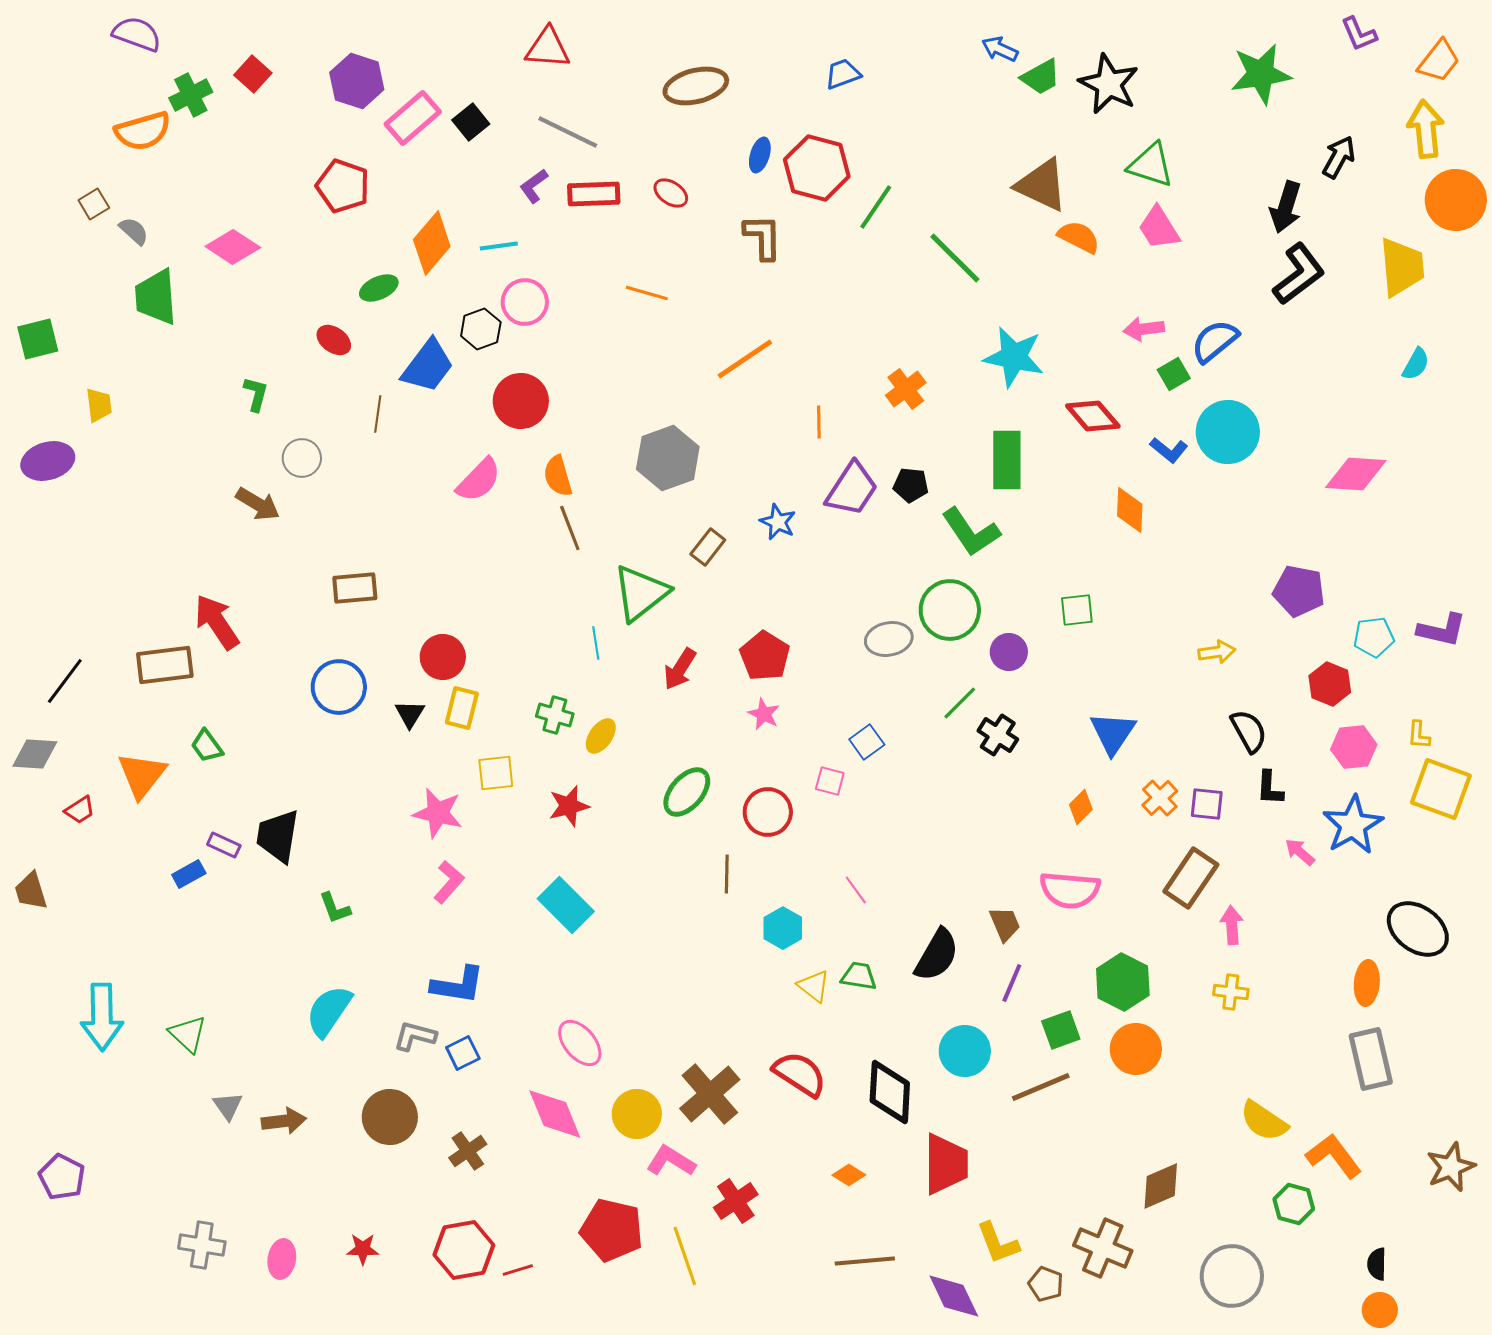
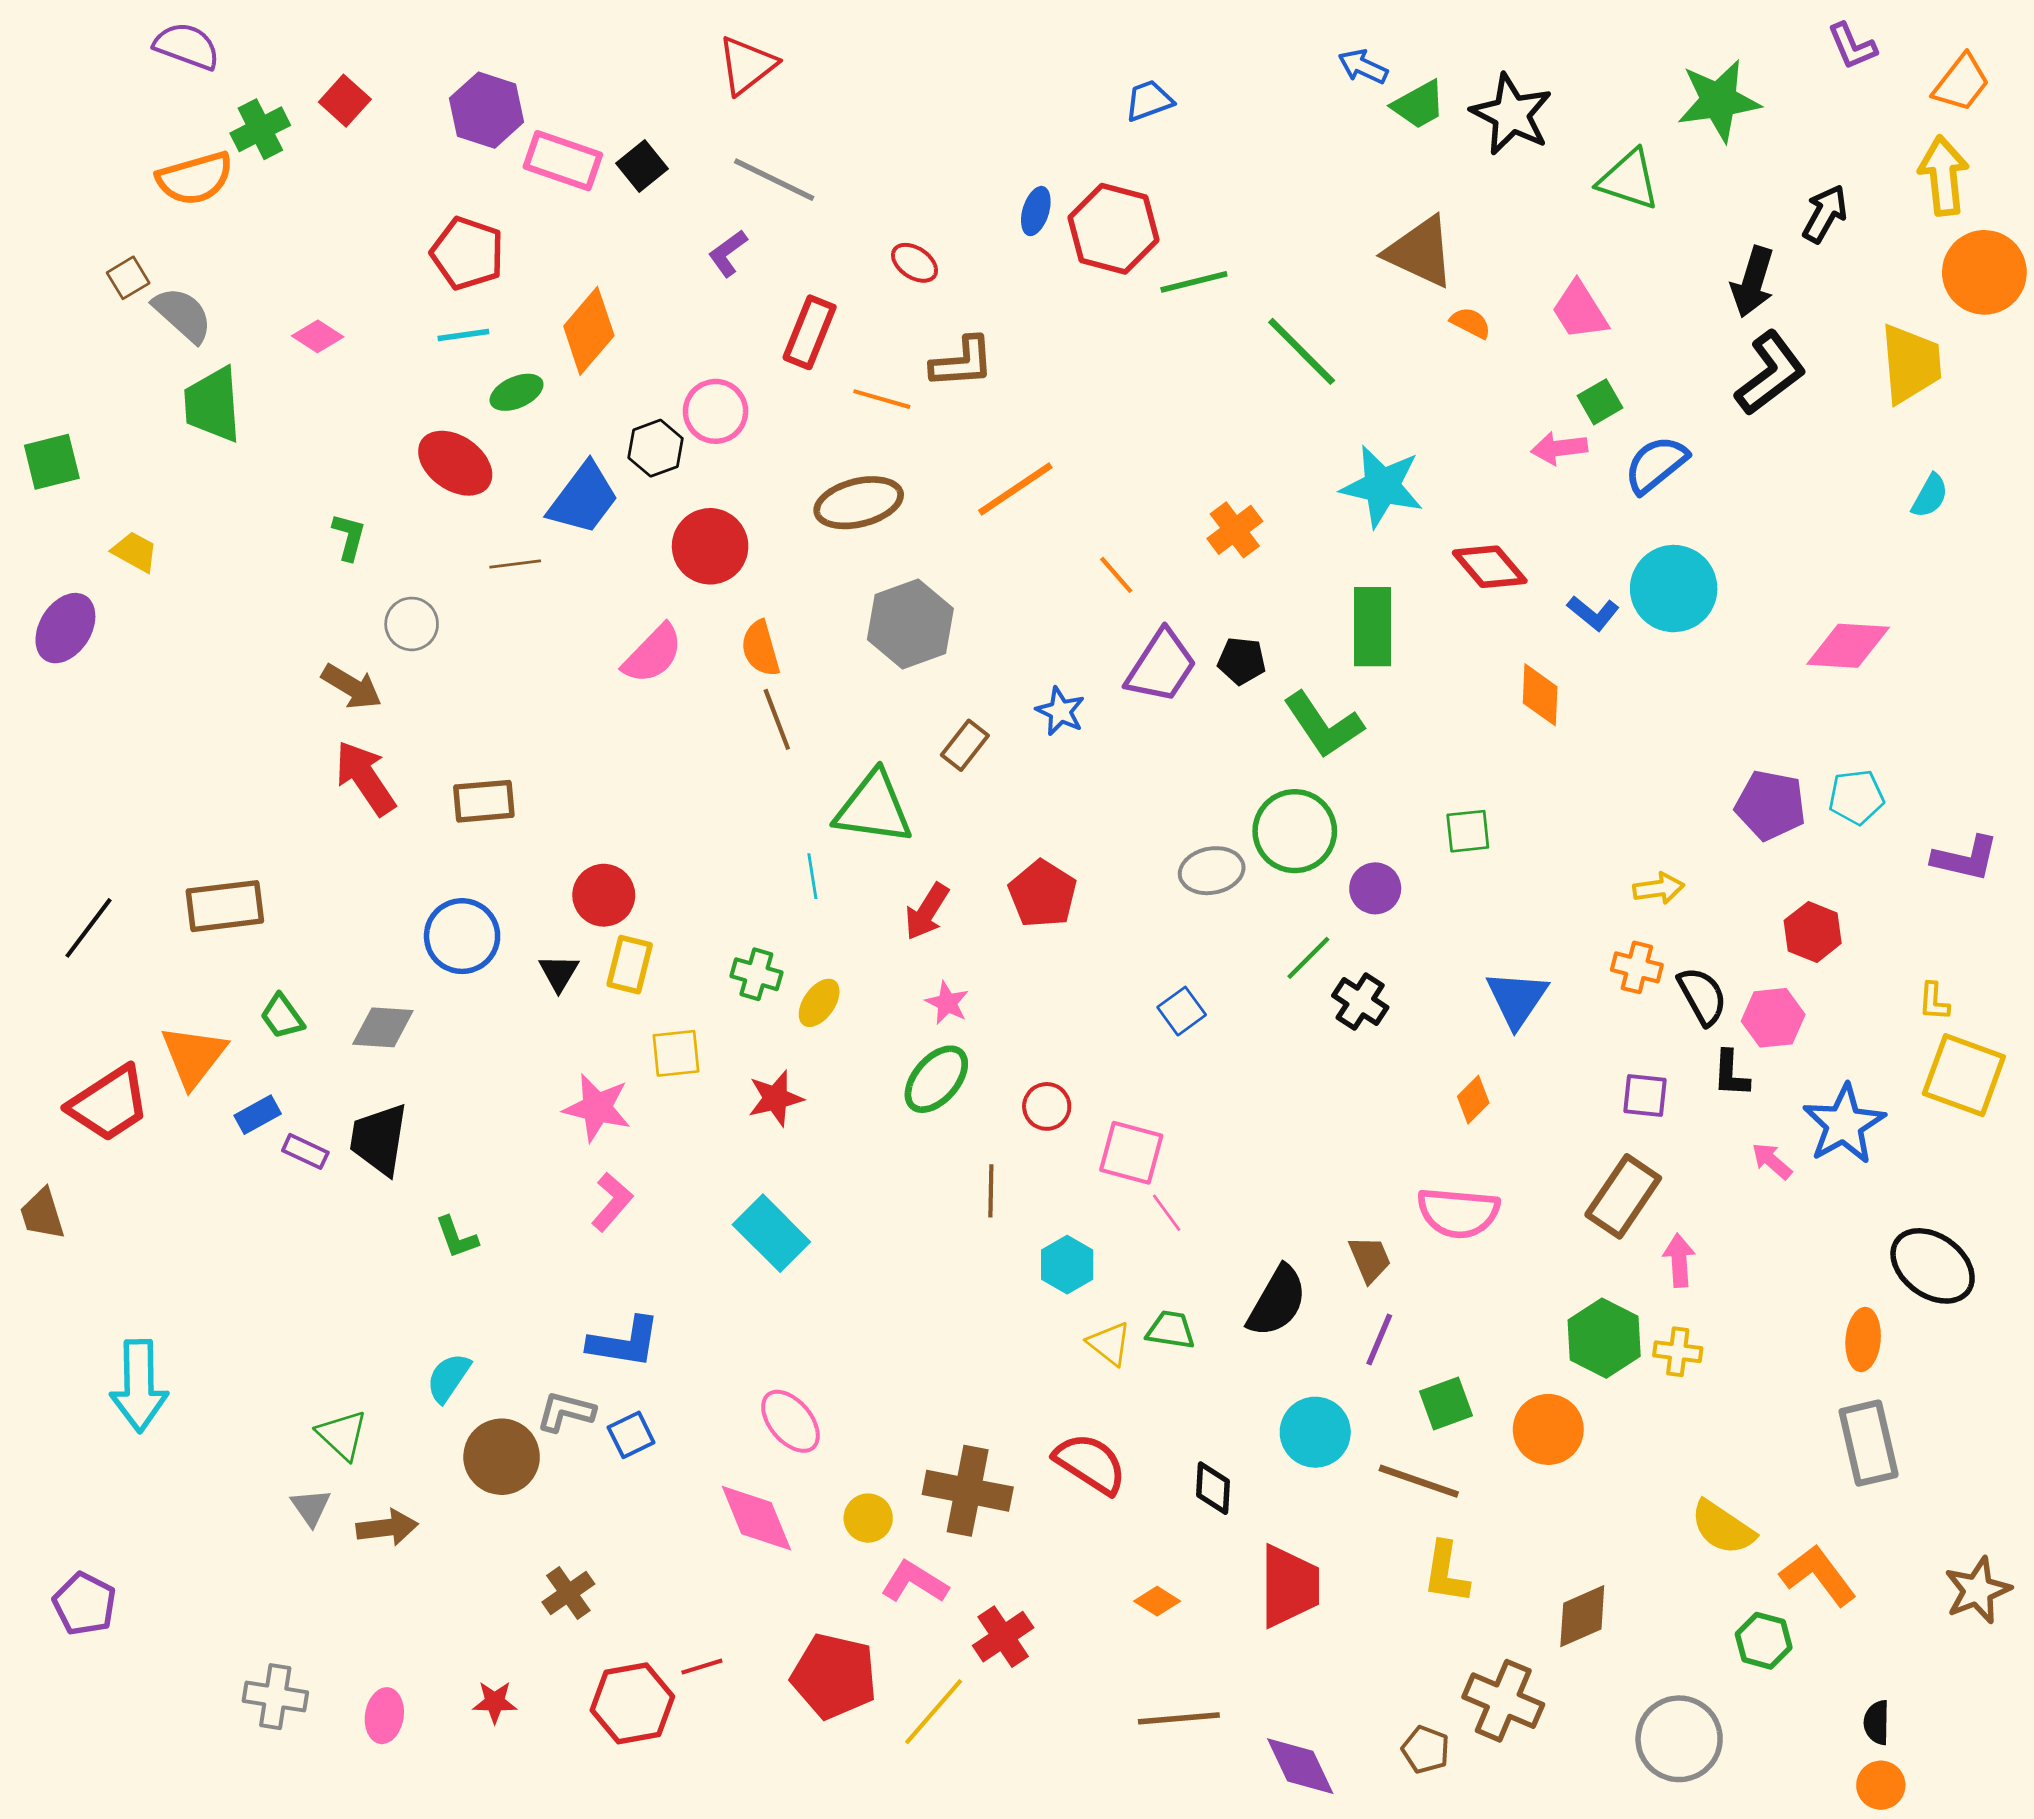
red triangle: (548, 48) -> (747, 65), turned -42
brown ellipse: (696, 86) -> (859, 503), moved
pink rectangle: (413, 118) -> (563, 161), turned 60
green triangle: (1151, 165) -> (1629, 180), moved
red rectangle: (594, 194) -> (810, 332), moved, turned -66
green line: (876, 207) -> (1194, 282), turned 42
gray semicircle: (134, 231) -> (183, 315), size x1.5
brown L-shape: (763, 237) -> (962, 362), moved, turned 87
orange semicircle: (1079, 237) -> (1471, 323), size x0.7
cyan line: (499, 246) -> (463, 335), moved
pink diamond: (233, 247) -> (318, 336), size x0.7
red ellipse: (334, 340) -> (455, 463), size x1.6
green square: (1174, 374) -> (1600, 402), moved
yellow trapezoid: (99, 405) -> (135, 552), turned -54
brown line: (378, 414) -> (515, 564), turned 75
orange line: (819, 422) -> (1116, 575), turned -40
purple ellipse: (48, 461) -> (65, 628), turned -42
green triangle: (641, 593) -> (874, 808), turned 46
red arrow: (217, 622) -> (365, 778), moved
cyan pentagon: (1374, 637) -> (1856, 797), moved
pink star: (764, 714) -> (947, 1003), moved
pink hexagon: (1354, 747) -> (1773, 1018), moved
gray diamond: (35, 754) -> (383, 1027), moved
pink square: (830, 781) -> (1131, 1153), moved, size x1.6
orange cross: (1160, 798) -> (1637, 967), moved, turned -33
red trapezoid: (80, 810) -> (109, 1104), size x2.0
red circle: (768, 812) -> (1047, 1106), size x0.7
blue rectangle: (189, 874) -> (258, 1115), moved
green hexagon: (1123, 982) -> (1604, 1338), moved
cyan semicircle: (329, 1011) -> (448, 1378), size x0.7
green triangle: (188, 1034) -> (342, 1435), moved
brown line: (1041, 1087) -> (1419, 1481), turned 42
black diamond: (890, 1092) -> (1213, 1488), size x0.6
brown cross: (710, 1094) -> (968, 1491), turned -38
yellow circle: (637, 1114) -> (868, 1518), size x0.7
brown circle: (390, 1117) -> (502, 1457), moved
brown cross: (468, 1151) -> (568, 1593), moved
yellow L-shape: (998, 1243) -> (1446, 1573), moved, turned 30
yellow line: (685, 1256) -> (934, 1712), turned 60
red line: (518, 1270) -> (702, 1667), moved

